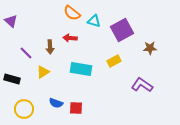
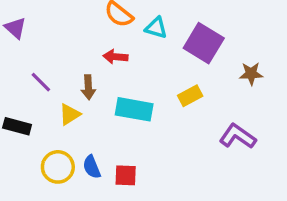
purple square: (122, 30) -> (204, 43), turned -30
brown arrow: (50, 47) -> (88, 87), moved
blue semicircle: (56, 103) -> (92, 167), turned 48
yellow circle: (24, 109) -> (58, 167), moved

